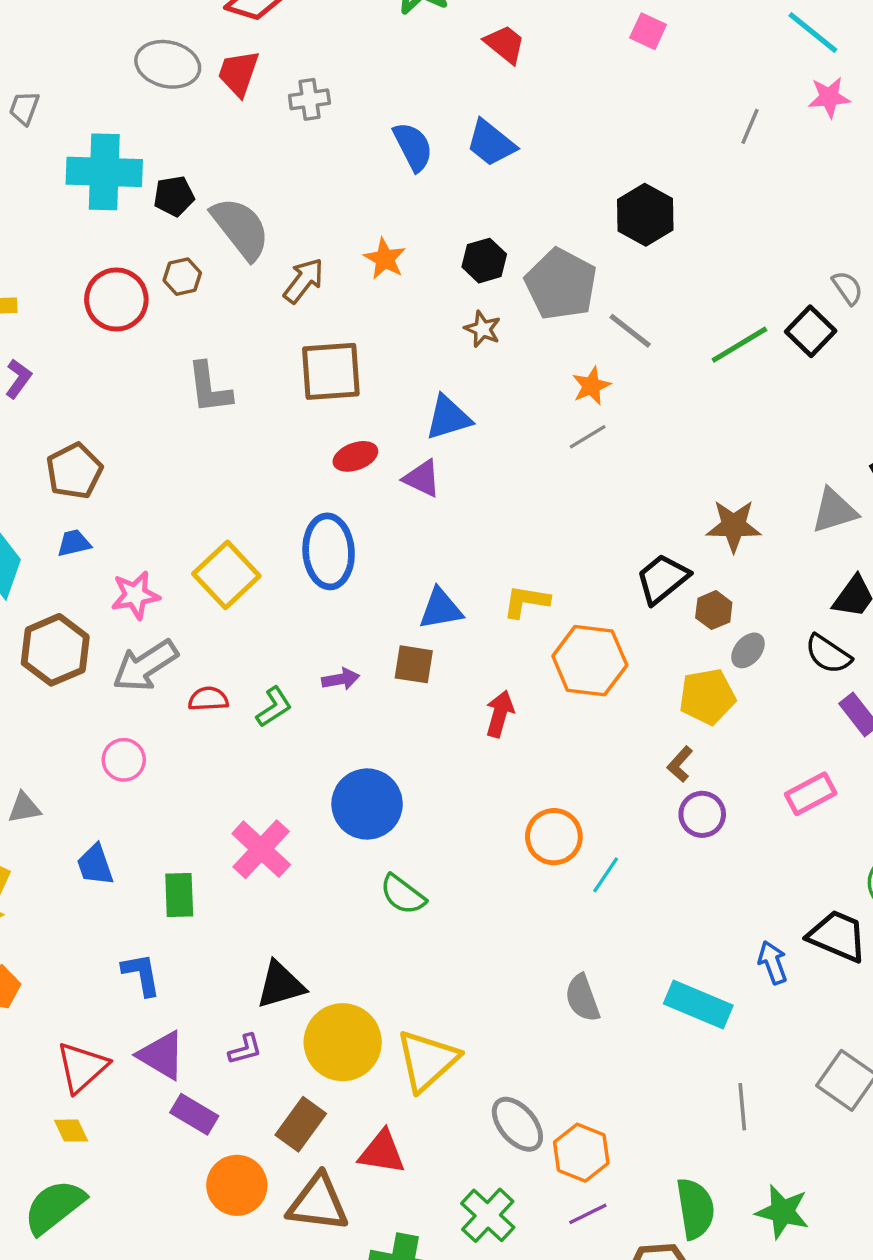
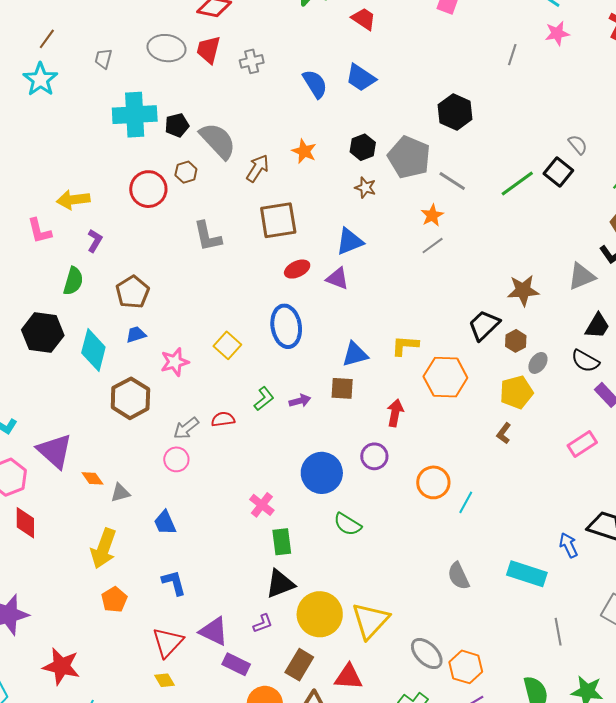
gray trapezoid: (24, 108) -> (103, 59), moved
yellow square: (226, 575) -> (227, 345), size x0.7
gray arrow: (145, 666) -> (186, 428), moved, size x0.7
green L-shape: (274, 707) -> (264, 399), moved
purple circle: (702, 814) -> (374, 456), moved
pink cross: (261, 849) -> (262, 505), size x0.7
green rectangle: (179, 895) -> (282, 542), moved
blue L-shape: (141, 974) -> (174, 583), moved

